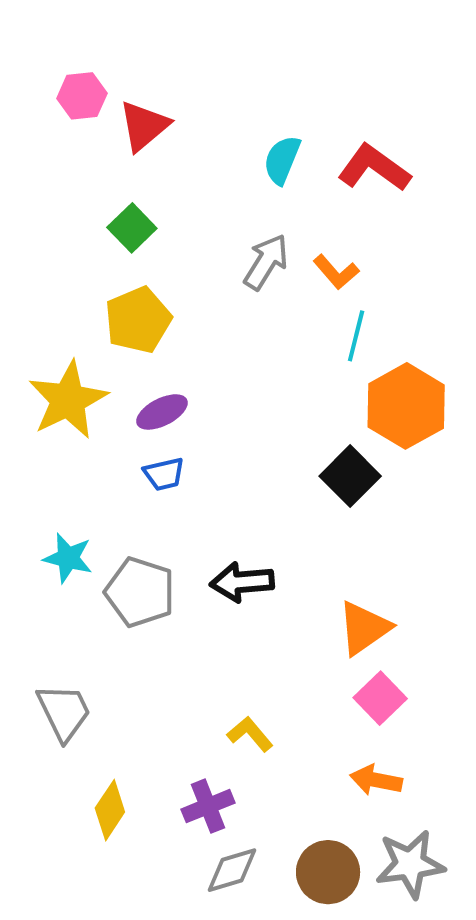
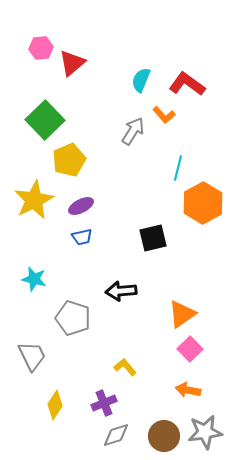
green square: (132, 228) -> (45, 120), moved, size x1.6
orange L-shape: (336, 272) -> (164, 115), moved
black square: (350, 476) -> (153, 238), moved, turned 32
gray pentagon: (140, 592) -> (73, 318), moved

